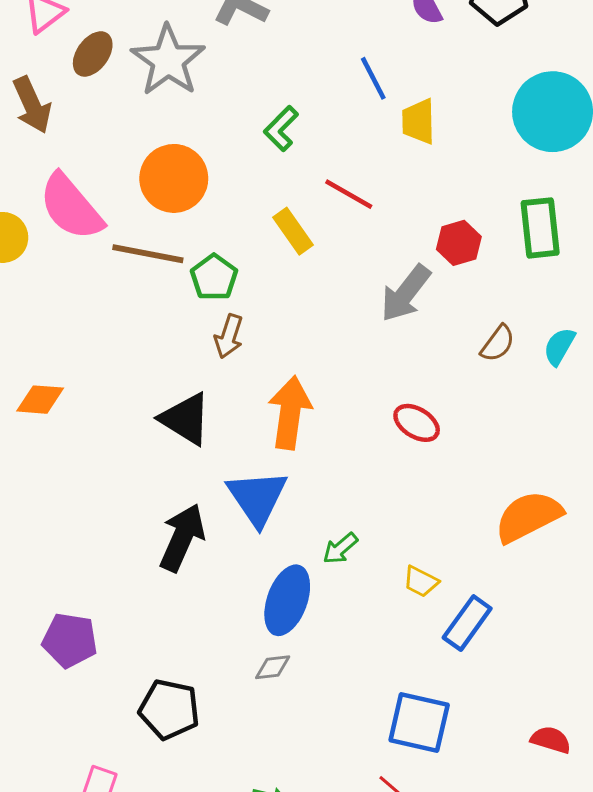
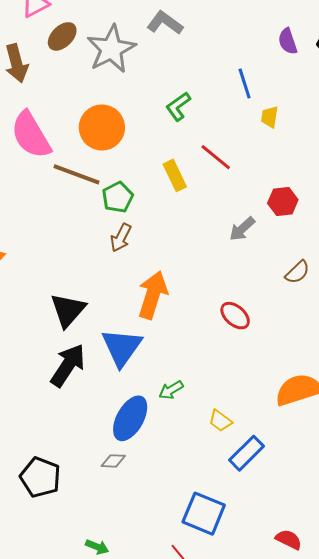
yellow trapezoid: (418, 122) -> (270, 117), size x0.7
gray arrow: (406, 293) -> (242, 229), size x0.7
black triangle: (185, 419) -> (68, 310), moved, turned 30

